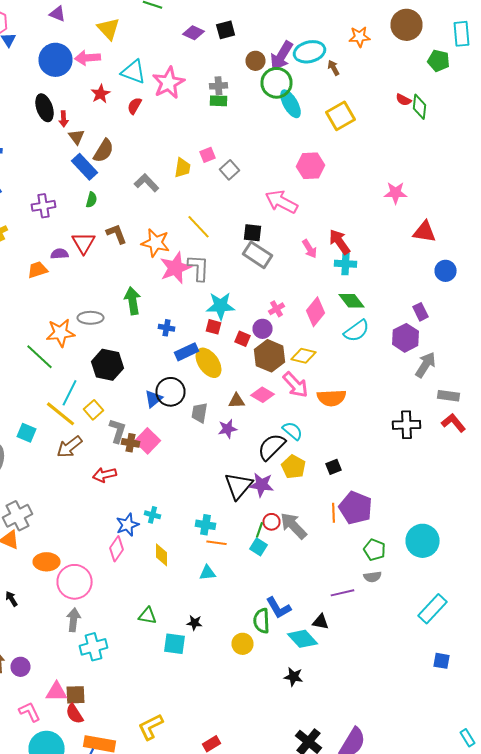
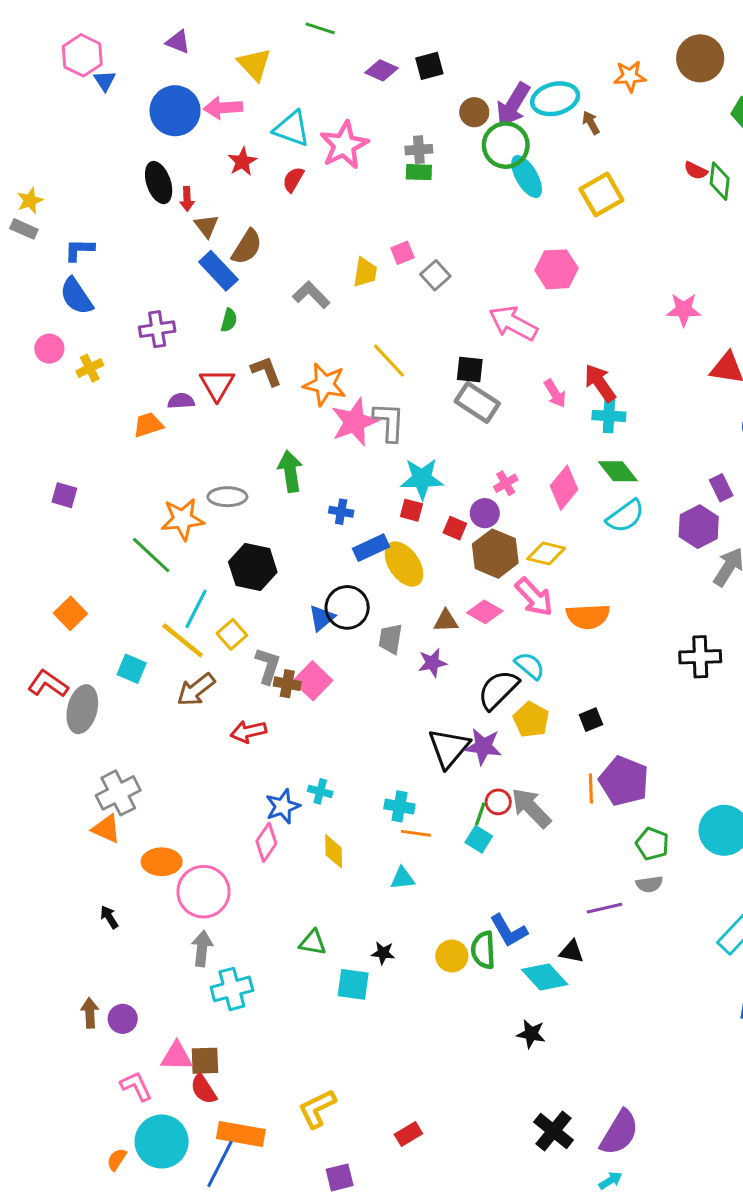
yellow circle: (242, 644) -> (452, 956), moved

